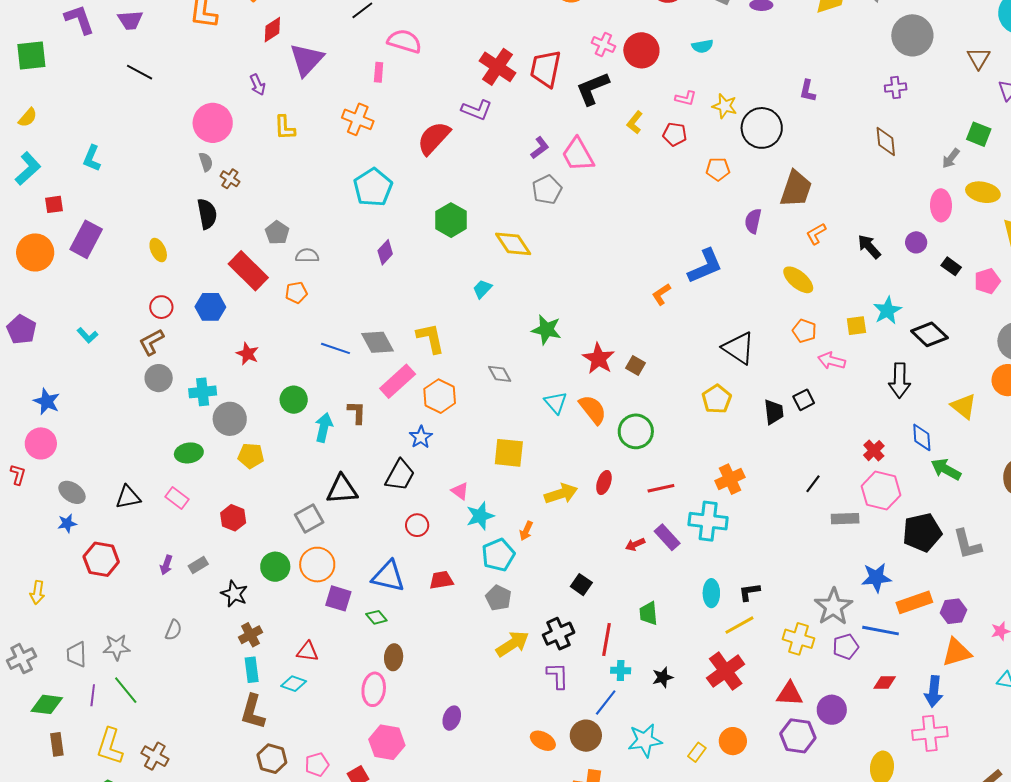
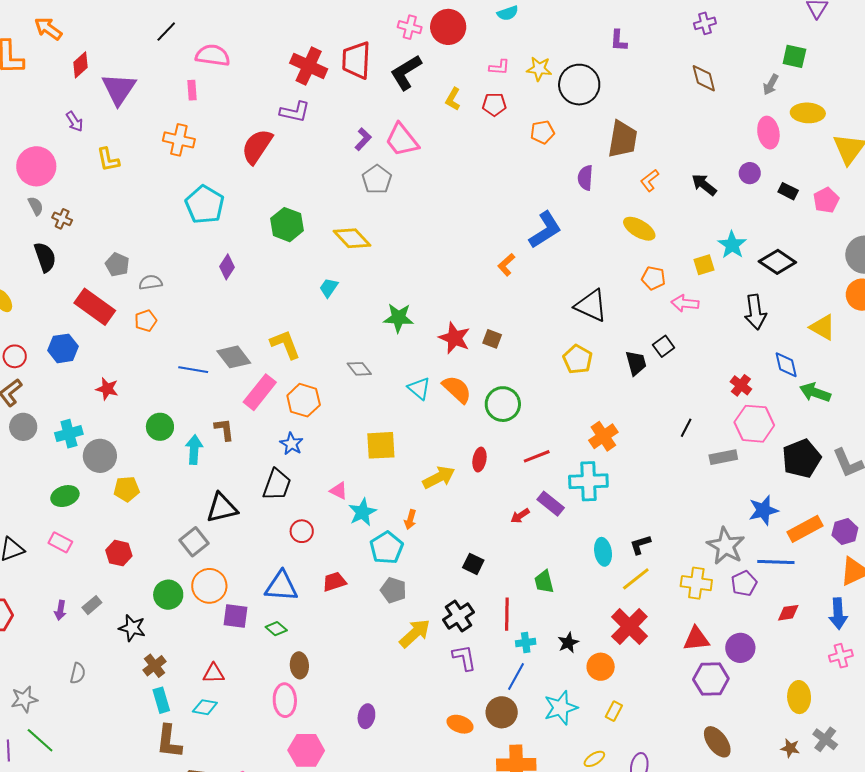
pink cross: (930, 733) -> (841, 656), size x0.7
orange circle: (733, 741) -> (601, 667), moved

